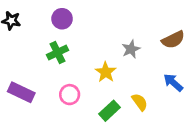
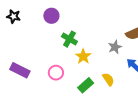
gray star: (131, 49) -> (115, 47), moved
green cross: (58, 52) -> (69, 39), moved, turned -35

